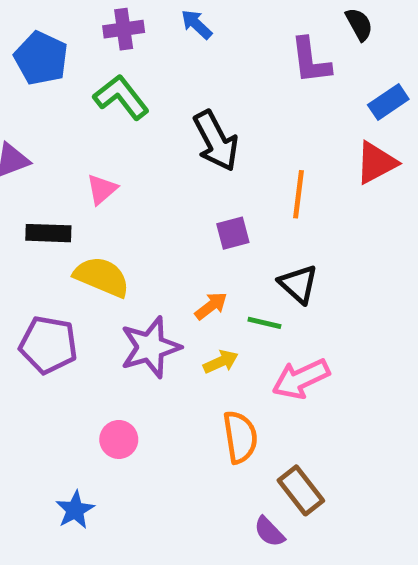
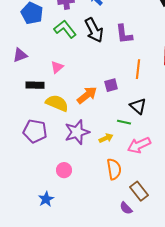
purple L-shape: (311, 61) -> (124, 34), moved
black arrow: (216, 141) -> (94, 30), moved
orange arrow: (211, 306) -> (87, 95), moved, size x1.5

